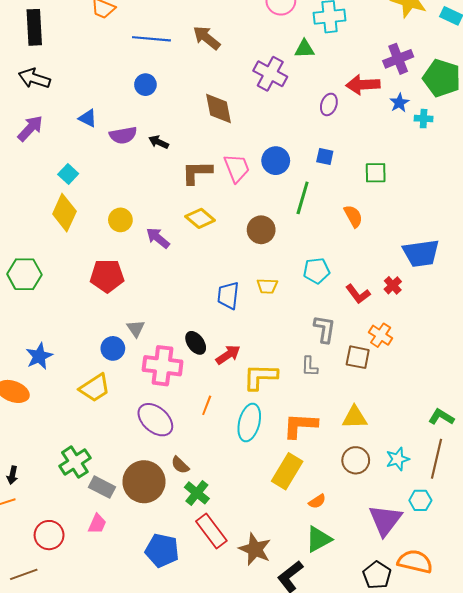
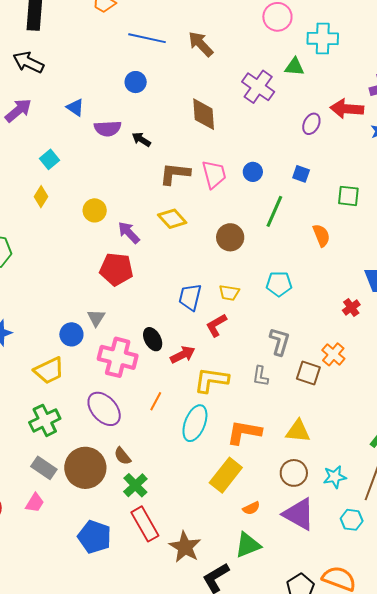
blue circle: (276, 161) -> (253, 172), size x0.7
yellow diamond: (64, 213) -> (41, 197), size x0.6
red pentagon: (107, 276) -> (116, 269), moved
red L-shape: (358, 294) -> (216, 325), moved, turned 90
green cross: (75, 462) -> (45, 420), moved
purple triangle: (385, 520) -> (299, 514), moved, turned -45

